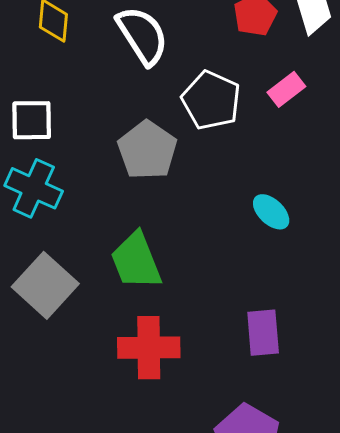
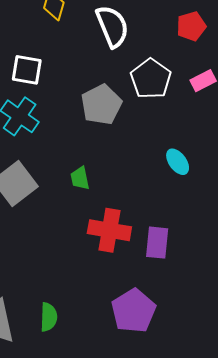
green trapezoid: (136, 261) -> (80, 178), size x0.6
red cross: (149, 348) -> (109, 230), moved

